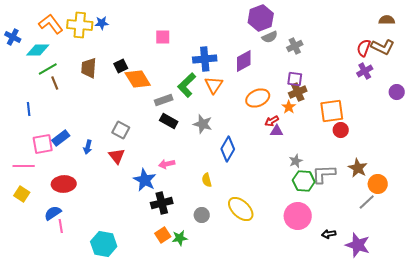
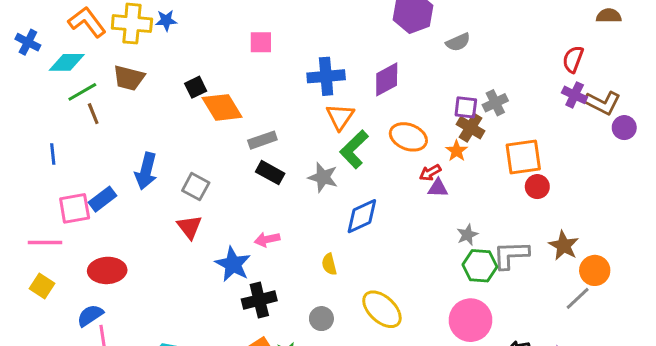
gray semicircle: (270, 37) -> (458, 42), moved
gray cross: (295, 46) -> (495, 103), moved
brown L-shape: (383, 47) -> (602, 103), moved
brown trapezoid: (89, 68) -> (129, 78), moved, turned -80
purple cross: (365, 71) -> (575, 95), turned -35
green L-shape: (187, 85) -> (354, 149), moved
brown cross: (298, 92) -> (471, 128), turned -36
orange ellipse: (258, 98) -> (408, 137), turned 45
blue arrow: (88, 147) -> (146, 171), moved, size x1.6
blue diamond: (228, 149) -> (362, 216), turned 35

